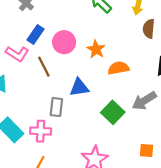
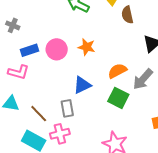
blue rectangle: (36, 34) -> (29, 50), turned 54
brown line: (44, 67) -> (39, 114), moved
orange semicircle: (118, 68) -> (117, 71), moved

